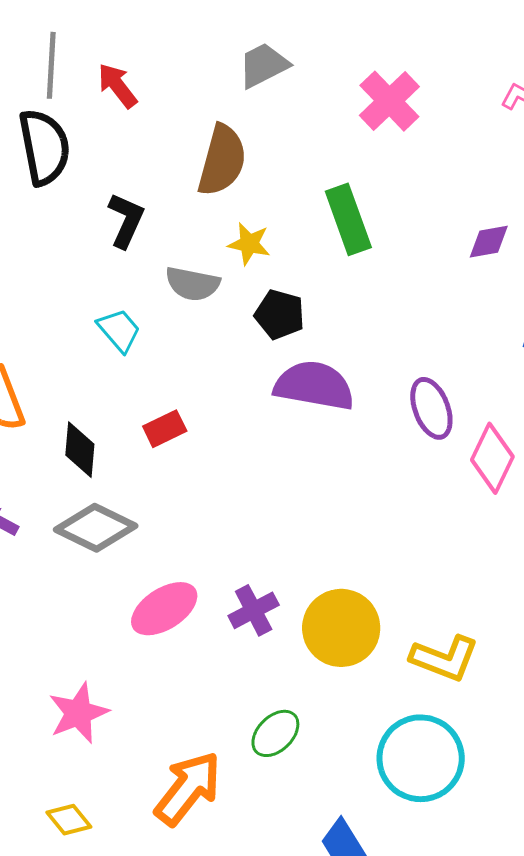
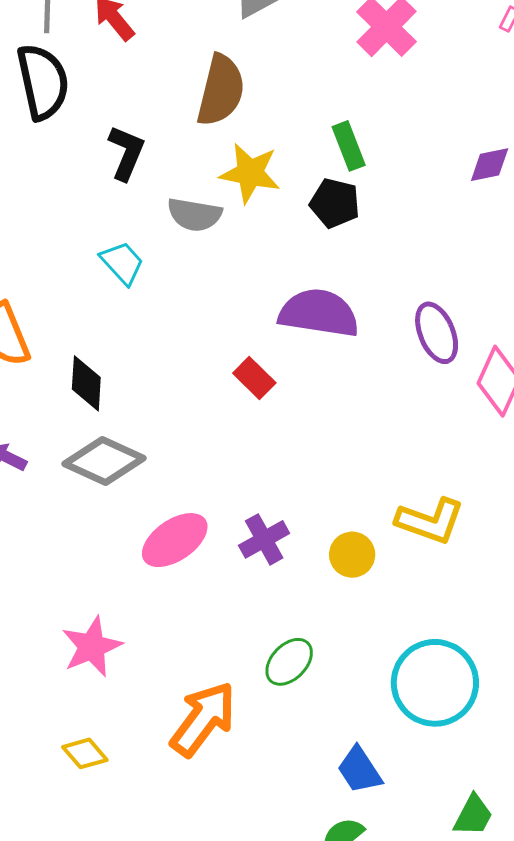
green rectangle: (348, 219) -> (349, 146), size x0.7
yellow star: (249, 244) -> (250, 173), size x1.4
black pentagon: (280, 314) -> (335, 203), moved
red rectangle: (165, 429) -> (254, 378), moved, turned 72
yellow circle: (341, 628) -> (352, 555), size x0.6
yellow L-shape: (445, 658) -> (430, 521), moved

